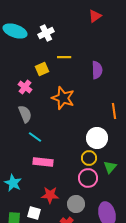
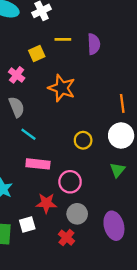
purple semicircle: (97, 70) -> (94, 44), moved
white circle: (97, 138) -> (121, 135), moved
yellow circle: (89, 158) -> (83, 140), moved
pink circle: (88, 178) -> (70, 182), moved
white square: (34, 213) -> (27, 225), turned -32

